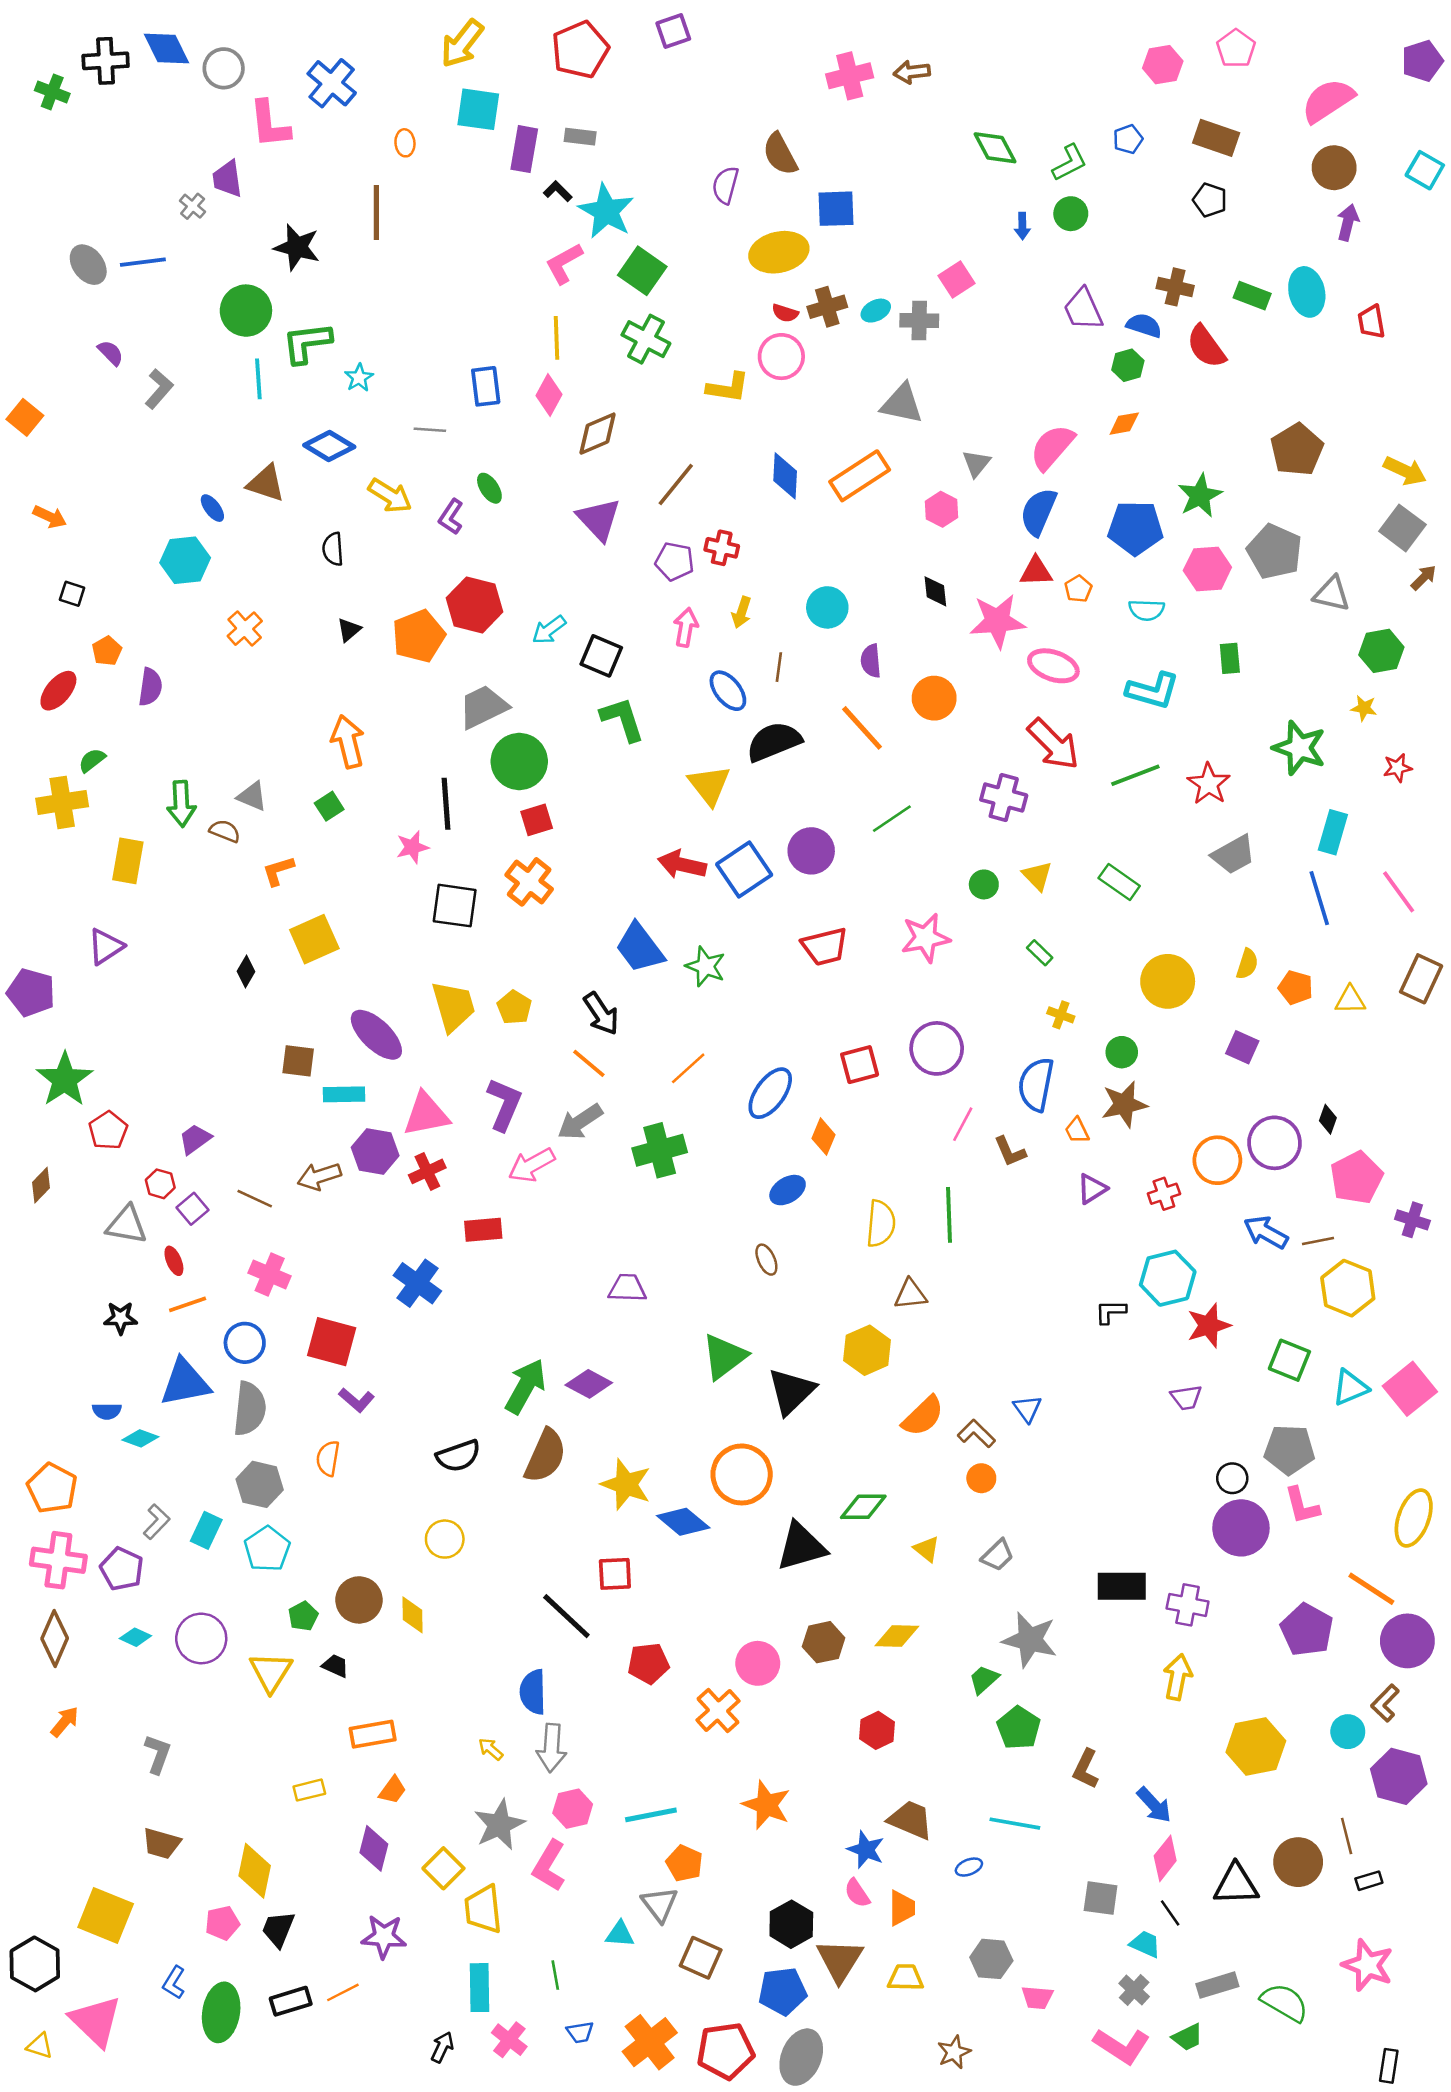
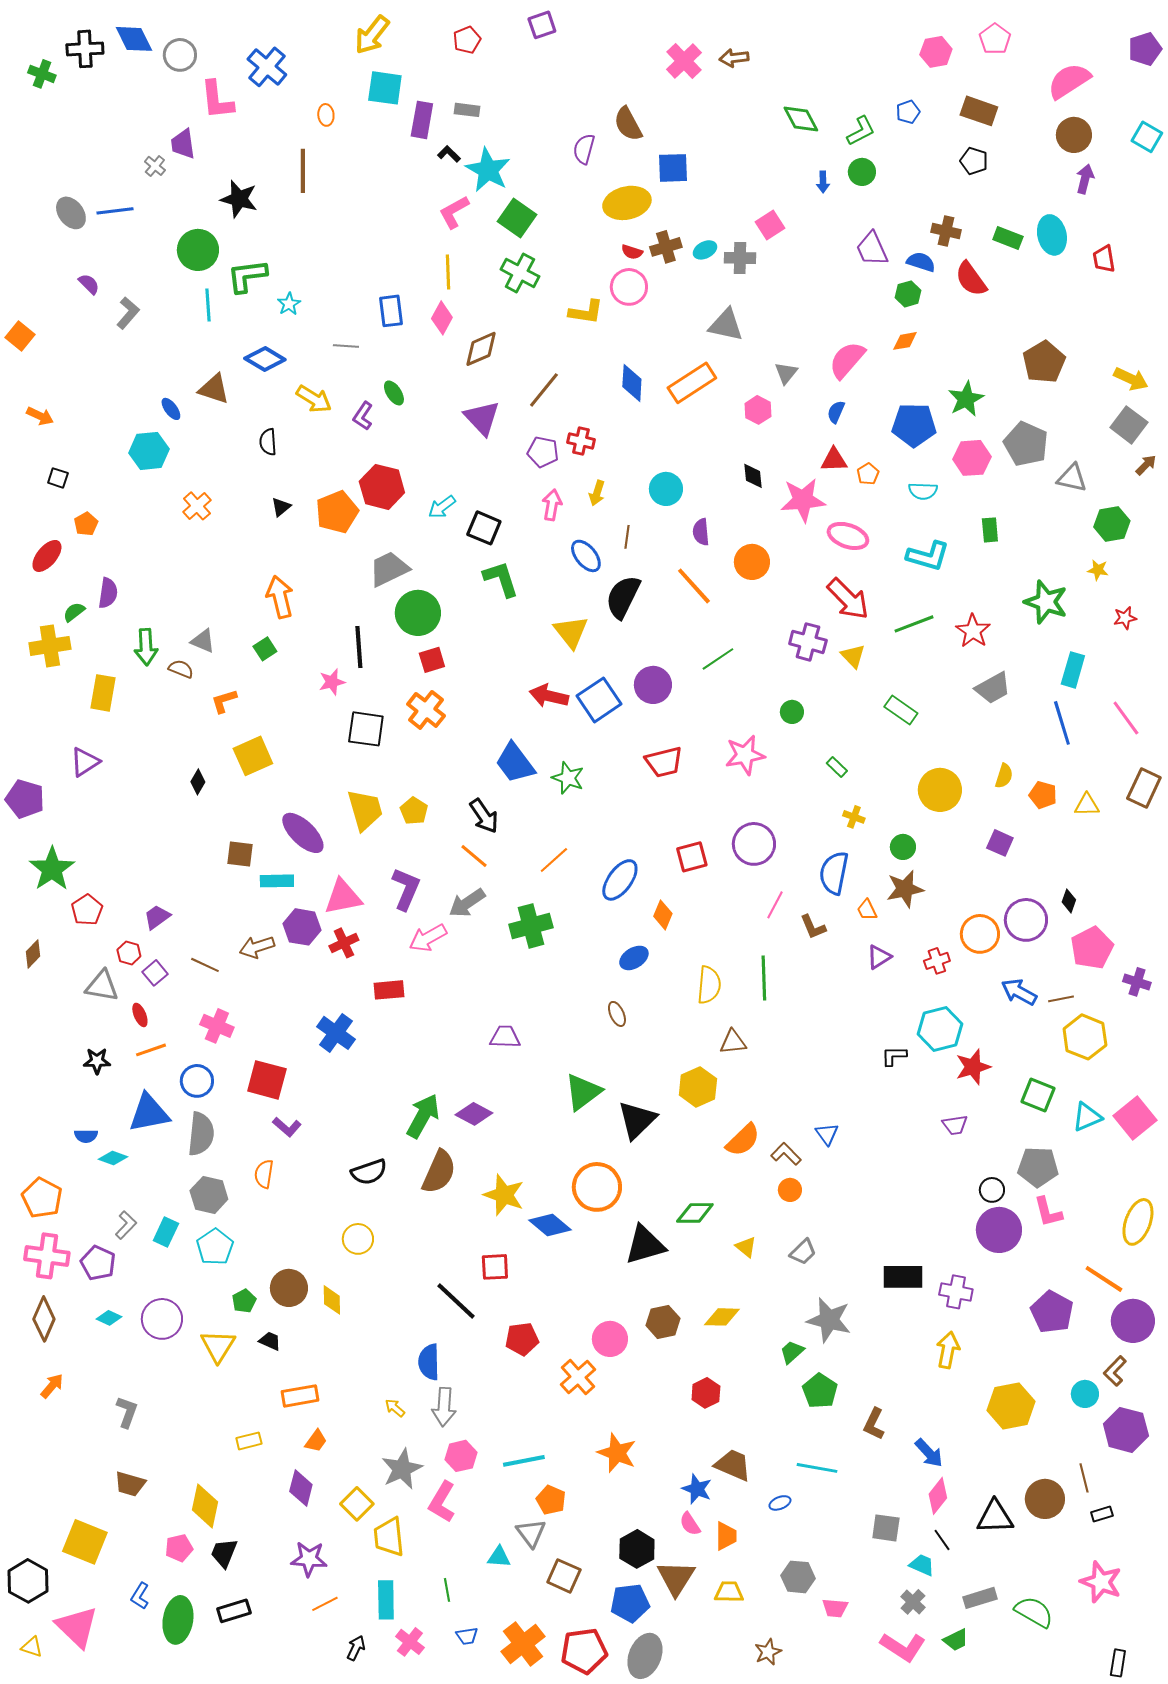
red pentagon: (580, 50) -> (467, 40), size x0.6
pink cross: (850, 76) -> (684, 61), turned -30
blue semicircle: (1038, 512) -> (836, 412), size x0.6
purple semicircle: (150, 687) -> (108, 593), moved
black semicircle: (774, 742) -> (623, 597), turned -42
yellow triangle: (1037, 876) -> (853, 656), moved
orange line: (343, 1992) -> (325, 1604), moved

